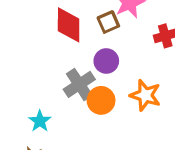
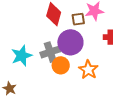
purple circle: (106, 61) -> (70, 42), size x1.6
cyan star: (40, 121) -> (22, 56), moved, size x1.5

